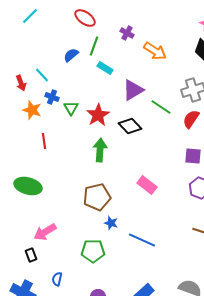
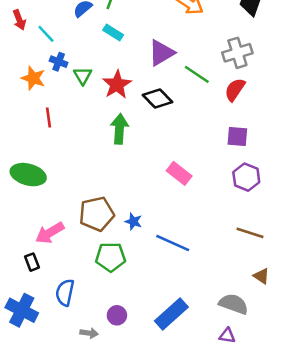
cyan rectangle: (105, 68) -> (113, 33), moved
red arrow: (21, 83) -> (19, 20), moved
brown pentagon: (97, 197) -> (97, 214), moved
blue semicircle: (57, 279) -> (65, 292), size x1.5

